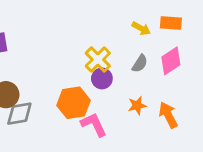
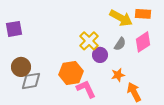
yellow arrow: (141, 28) -> (121, 18), size x1.6
purple circle: (102, 78) -> (100, 55), moved
orange arrow: (168, 115) -> (134, 92), moved

